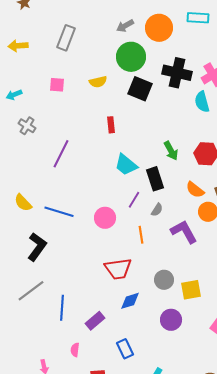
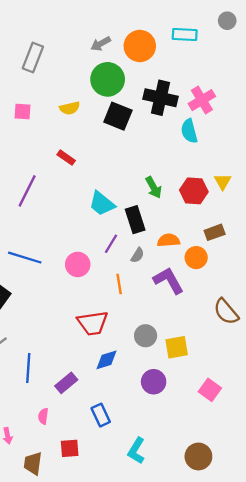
red rectangle: (111, 125) -> (66, 158), moved, turned -49
orange semicircle: (195, 190) -> (169, 240), moved, turned 138

